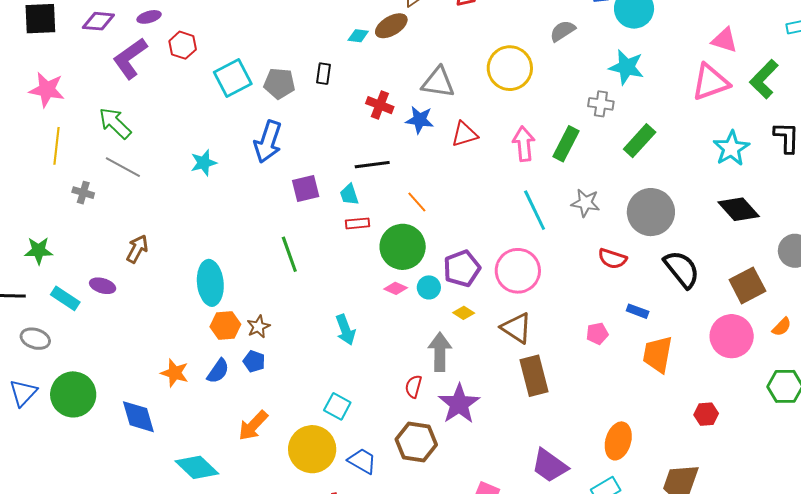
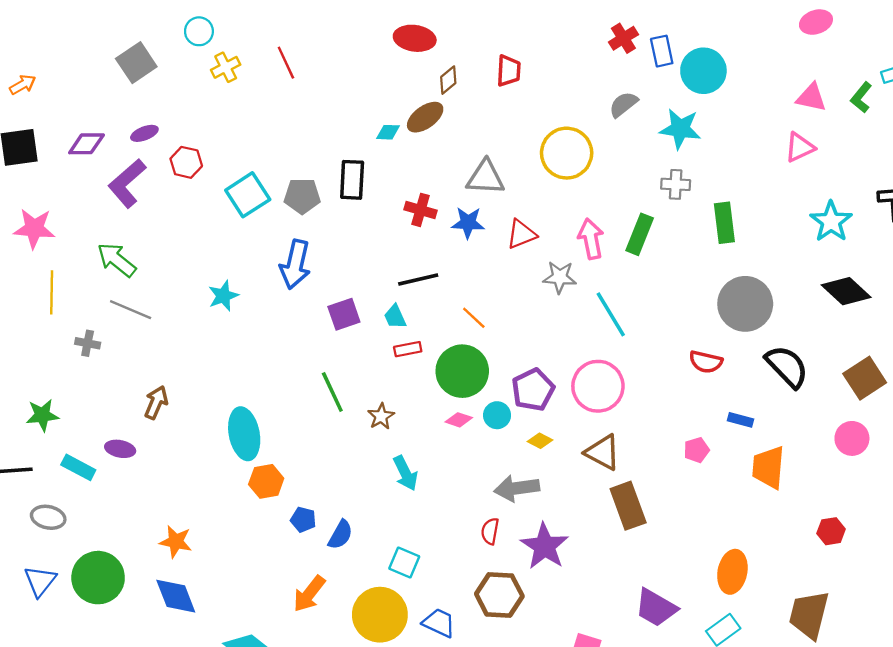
cyan star: (626, 67) -> (680, 129), moved
black rectangle: (324, 74) -> (352, 180), size x1.6
green L-shape: (764, 79) -> (861, 97), moved, size x0.7
pink triangle: (710, 82) -> (800, 147), size x0.7
green rectangle: (640, 141) -> (724, 223), turned -44
gray star: (586, 203) -> (560, 277), moved
brown star: (258, 327) -> (381, 416), moved
pink circle: (732, 336) -> (852, 438), size x0.7
gray arrow: (440, 352) -> (517, 488), turned -93
blue semicircle: (218, 371) -> (340, 535), moved
orange star: (175, 373) -> (176, 542), moved

